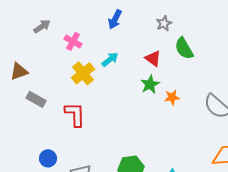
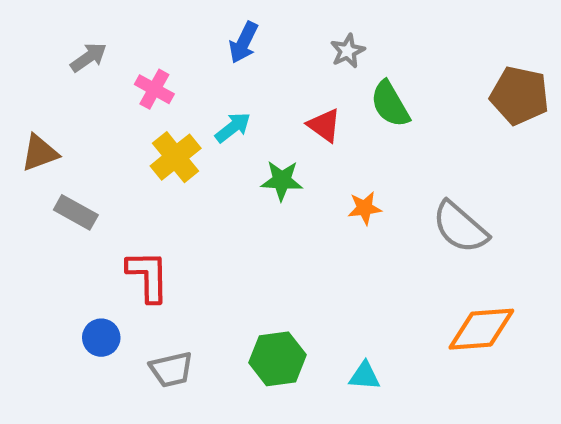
green star: (150, 84) -> (282, 180), moved, turned 30
red L-shape: (75, 114) -> (148, 276), moved

